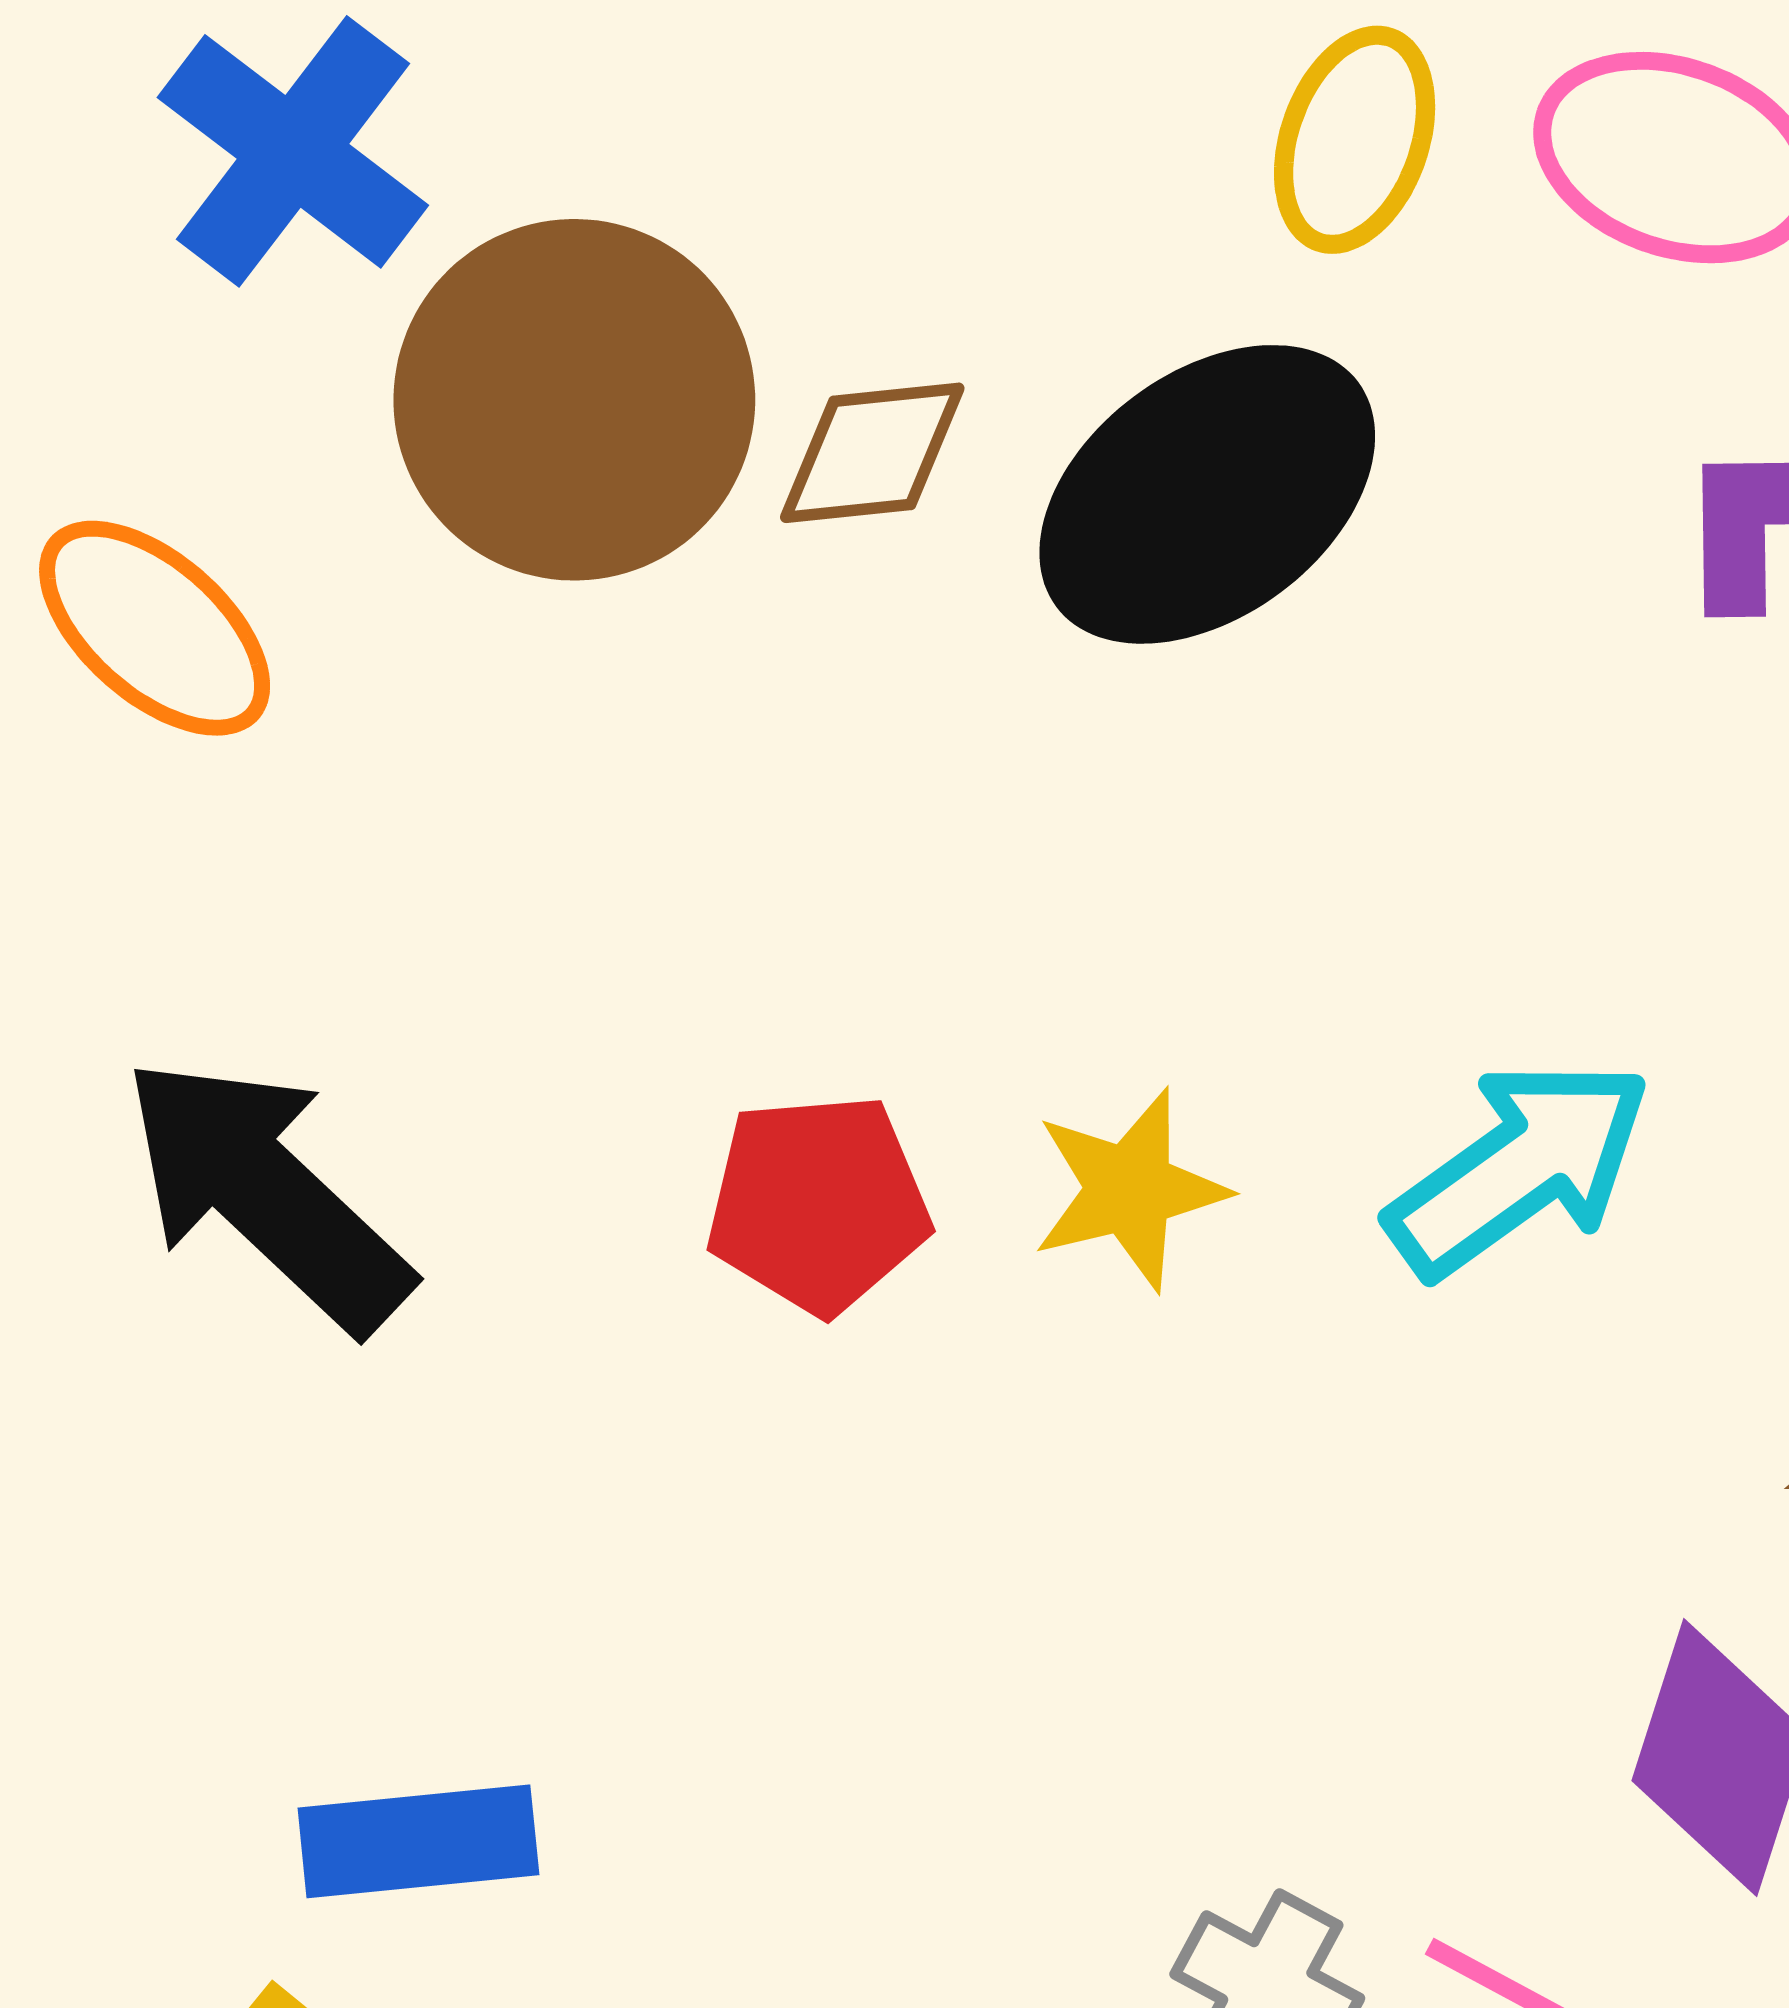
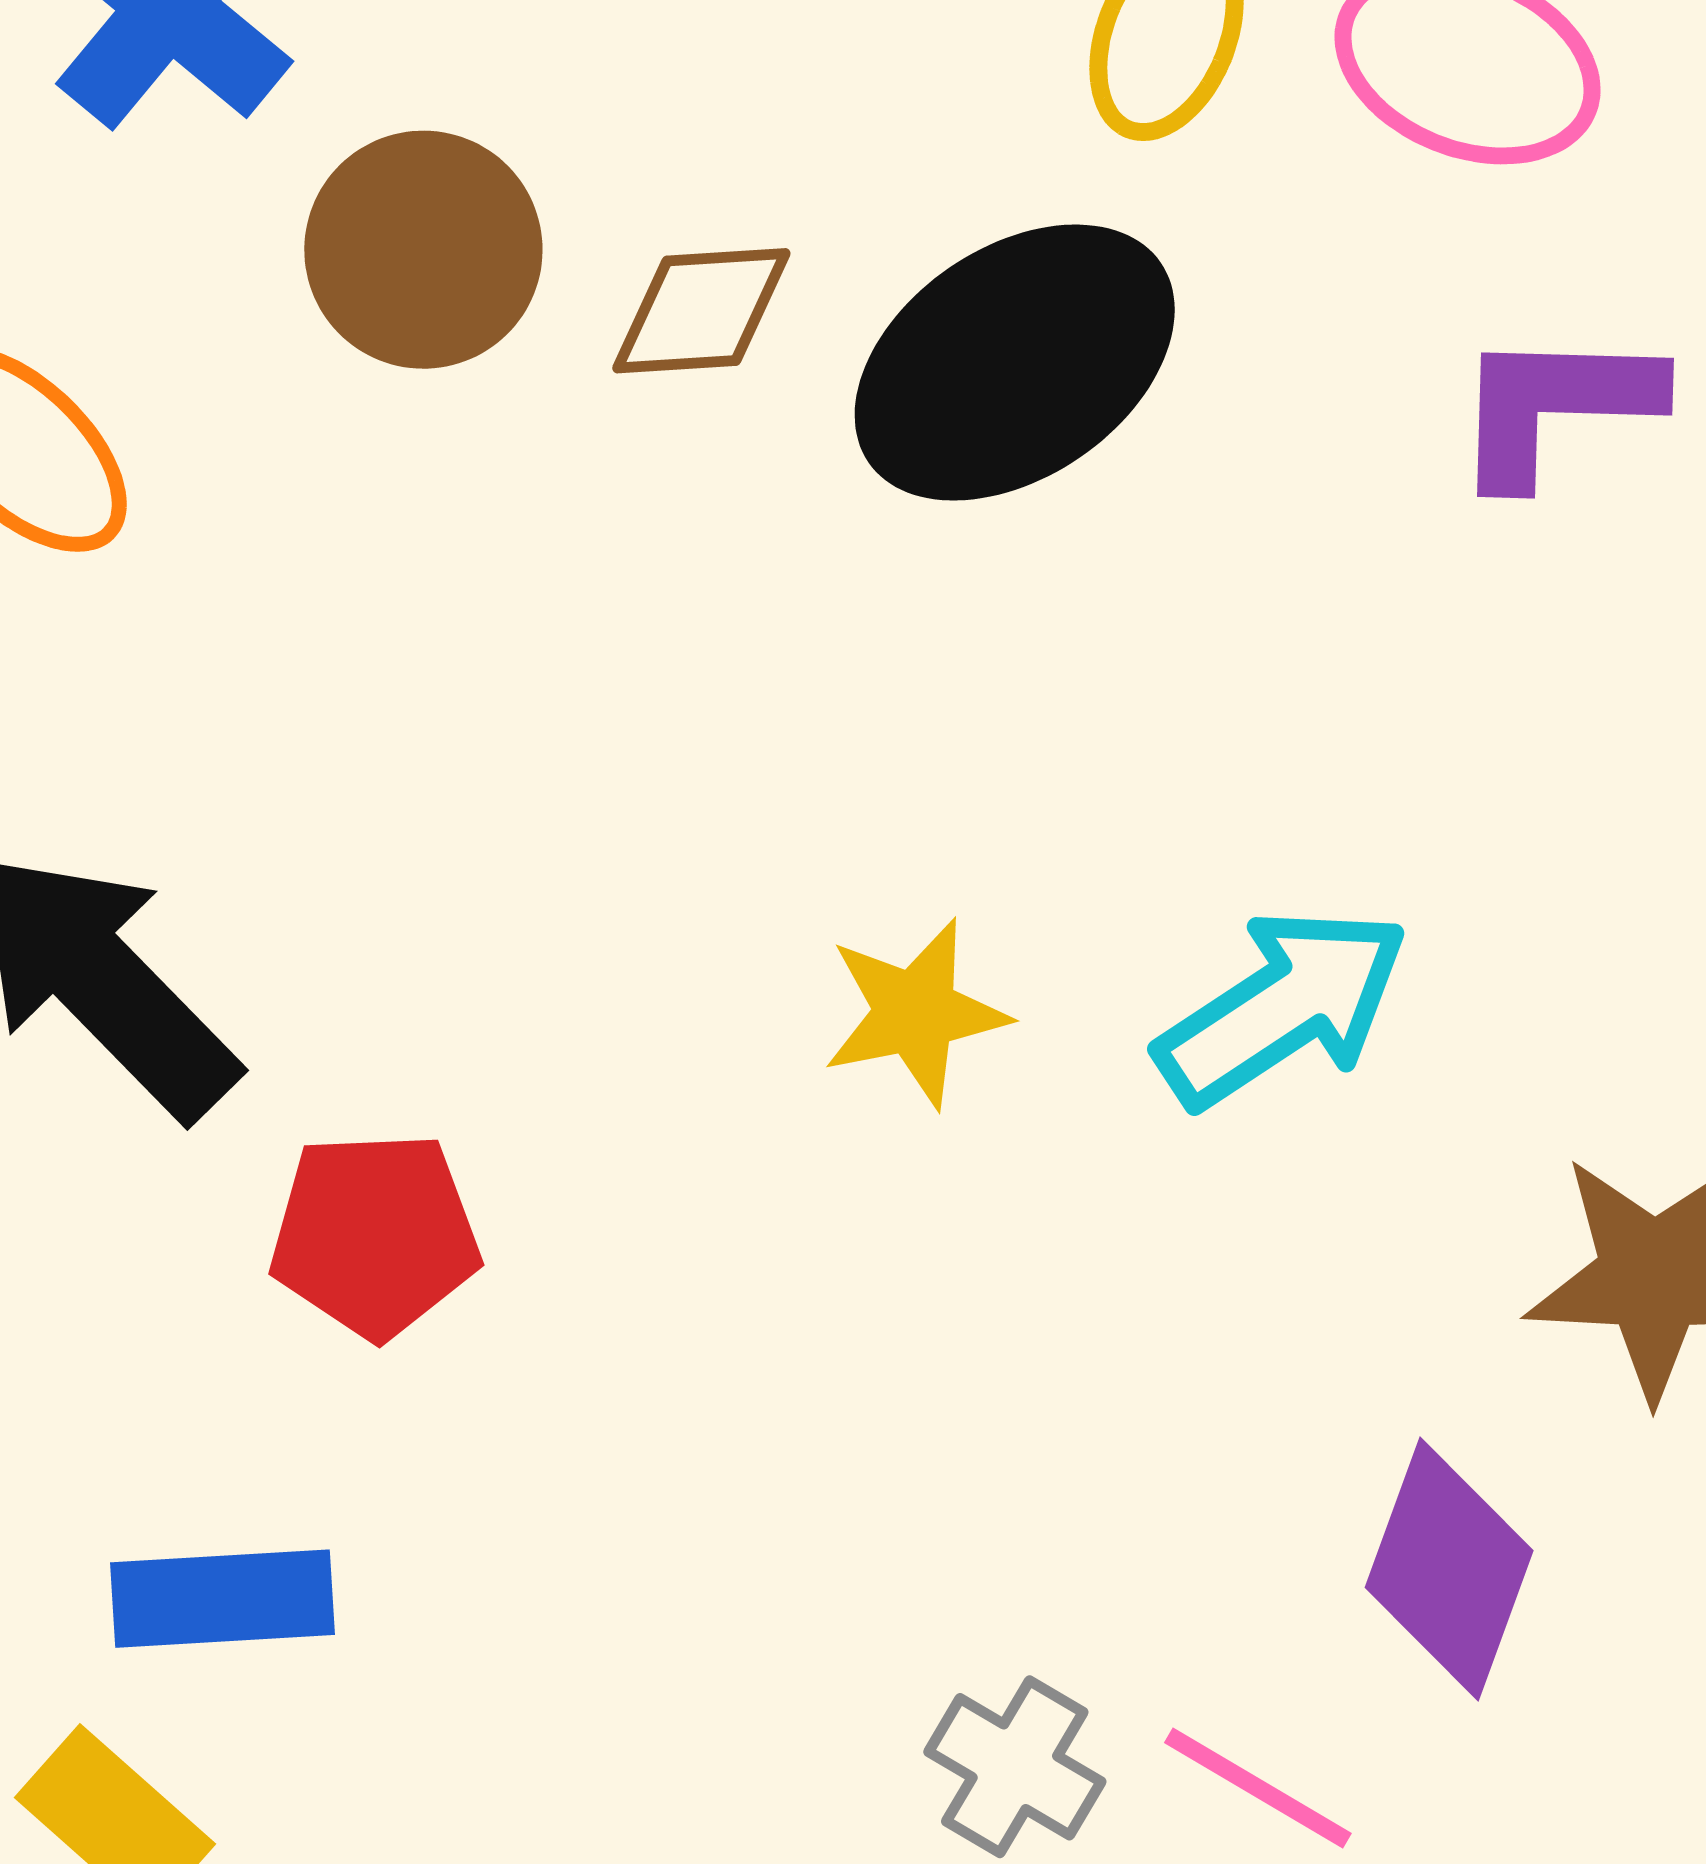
brown circle: (574, 400) -> (423, 250), size x0.7
red pentagon: (818, 1204) -> (375, 1235), moved

